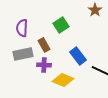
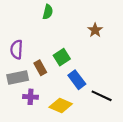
green square: (61, 25) -> (62, 57), moved
purple cross: (44, 65) -> (31, 97), moved

